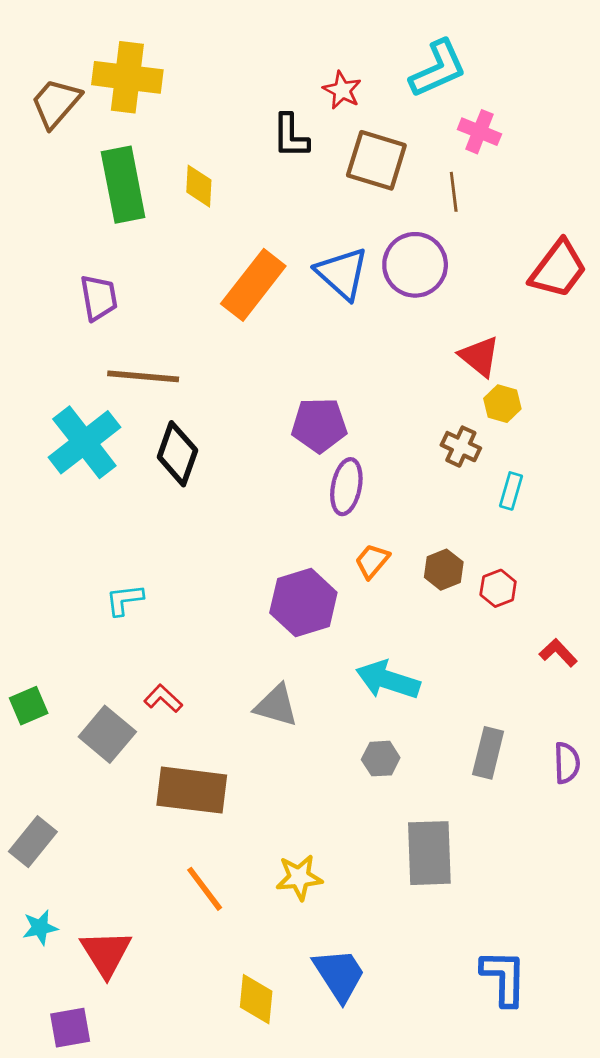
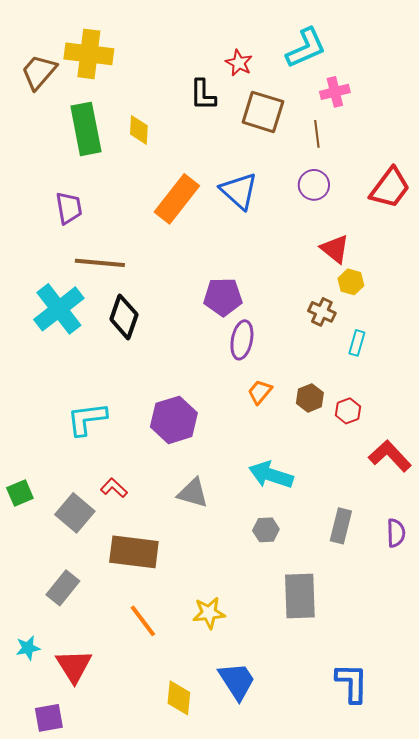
pink cross: (479, 132) -> (335, 92), turned -36
purple circle: (415, 265) -> (314, 185), moved, size x0.7
cyan L-shape: (125, 600) -> (87, 419), size x1.5
purple hexagon: (303, 603) -> (174, 420), moved
red L-shape: (558, 653) -> (390, 456), size x1.6
gray rectangle: (33, 842) -> (63, 588), moved

